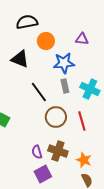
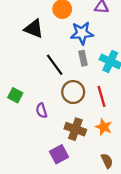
purple semicircle: (37, 152) -> (41, 111), moved
orange star: (84, 160) -> (104, 127), moved

